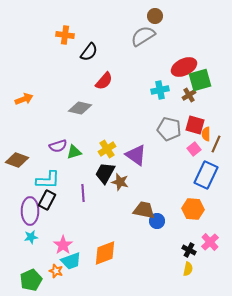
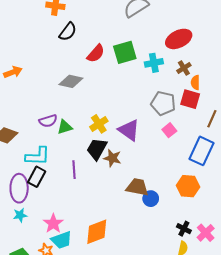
black semicircle: (89, 52) -> (68, 32), moved
green square: (200, 80) -> (125, 52), moved
orange semicircle: (206, 134) -> (195, 82), moved
pink square: (194, 149) -> (169, 130), moved
pink cross: (210, 242) -> (206, 233), moved

